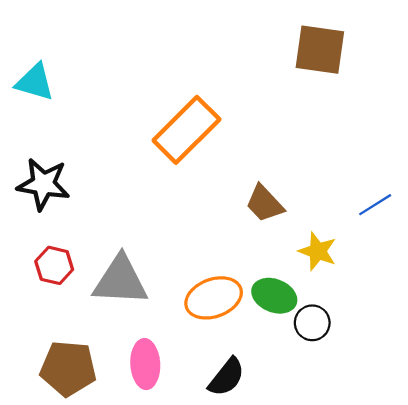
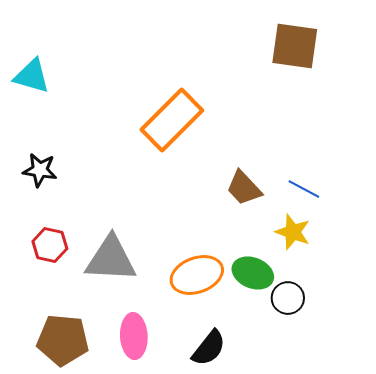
black star: (43, 184) -> (40, 170), size x0.7
blue line: (375, 205) -> (304, 189), moved, turned 60

